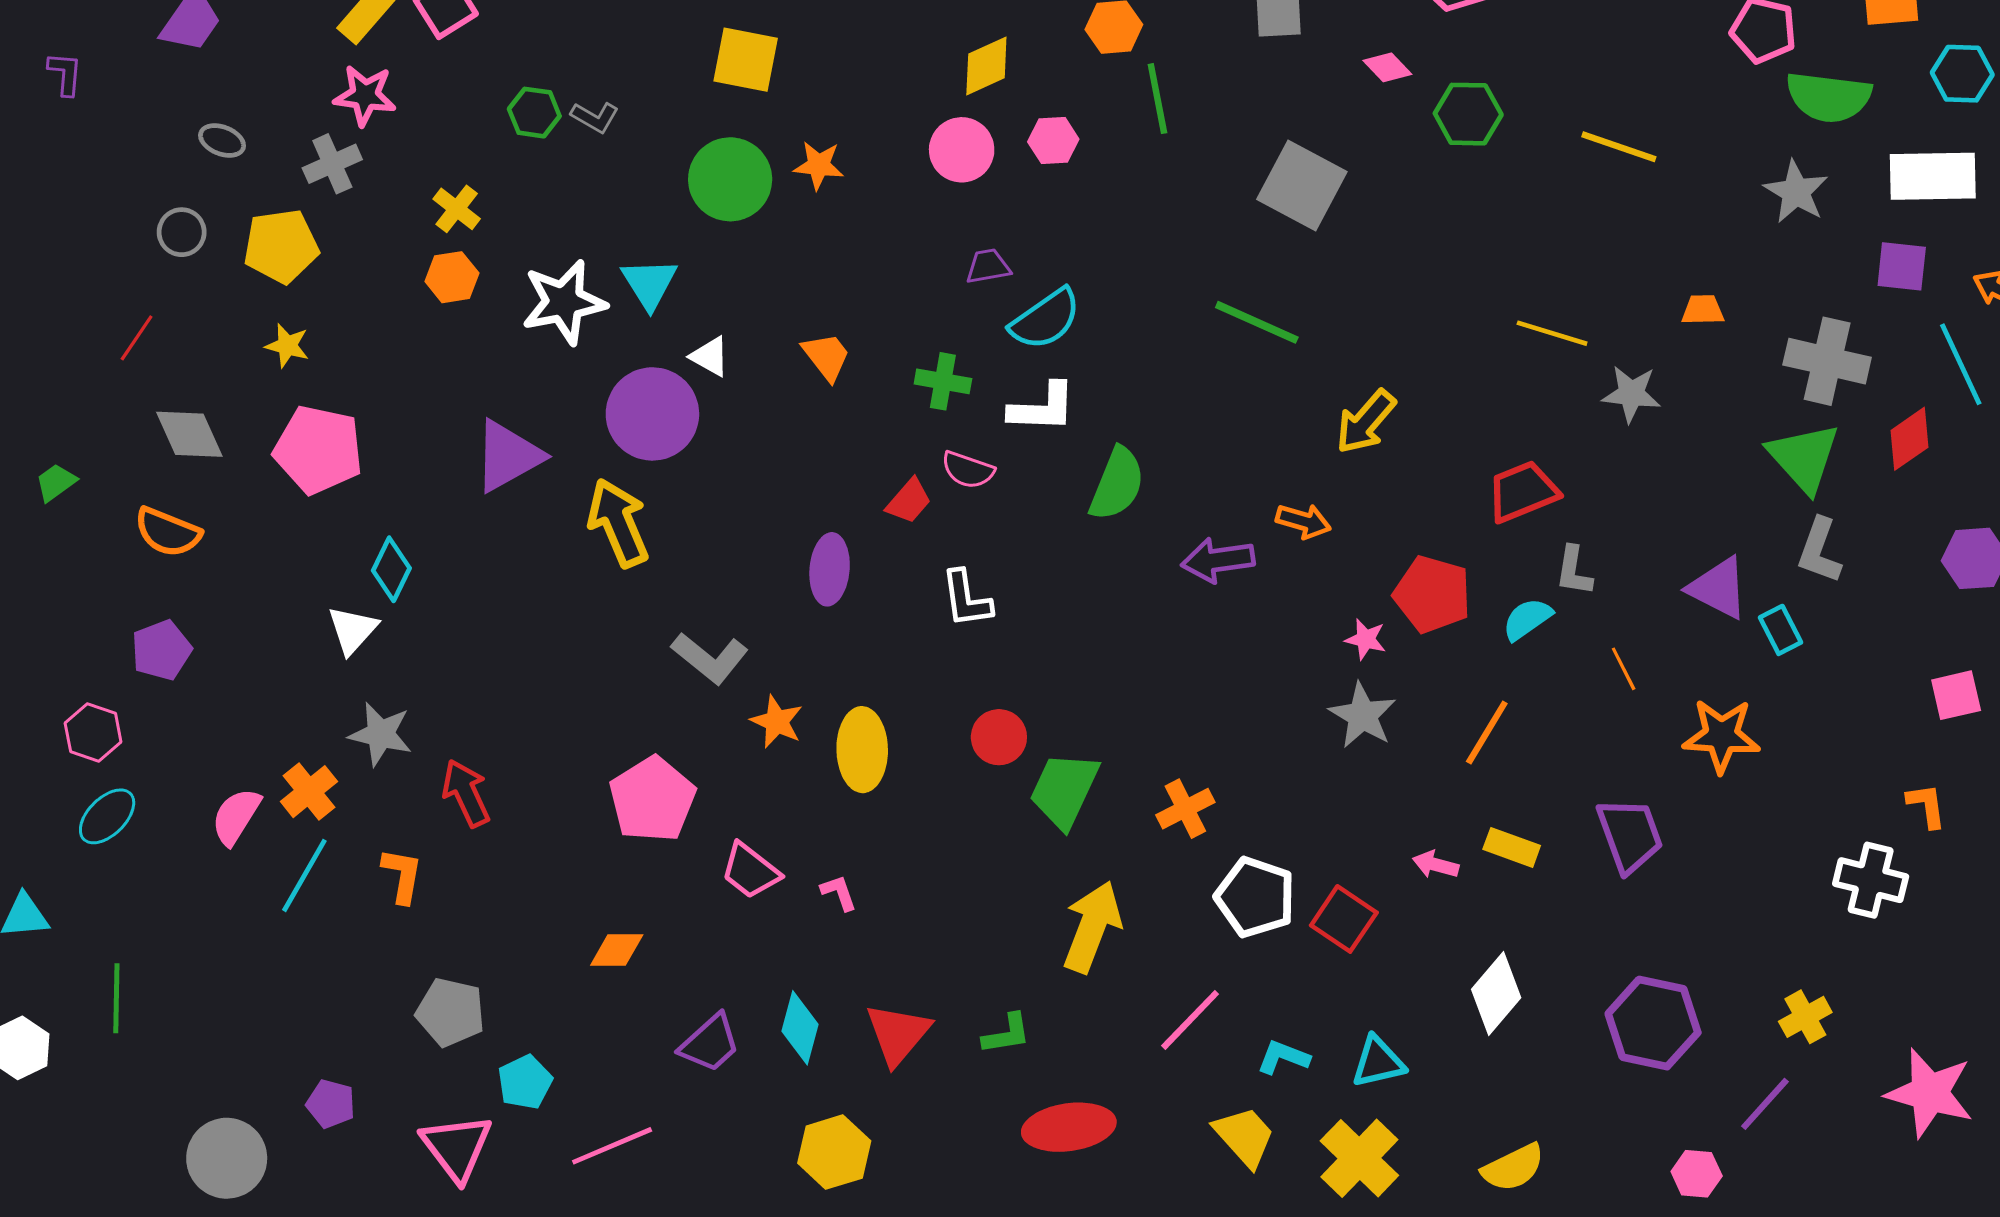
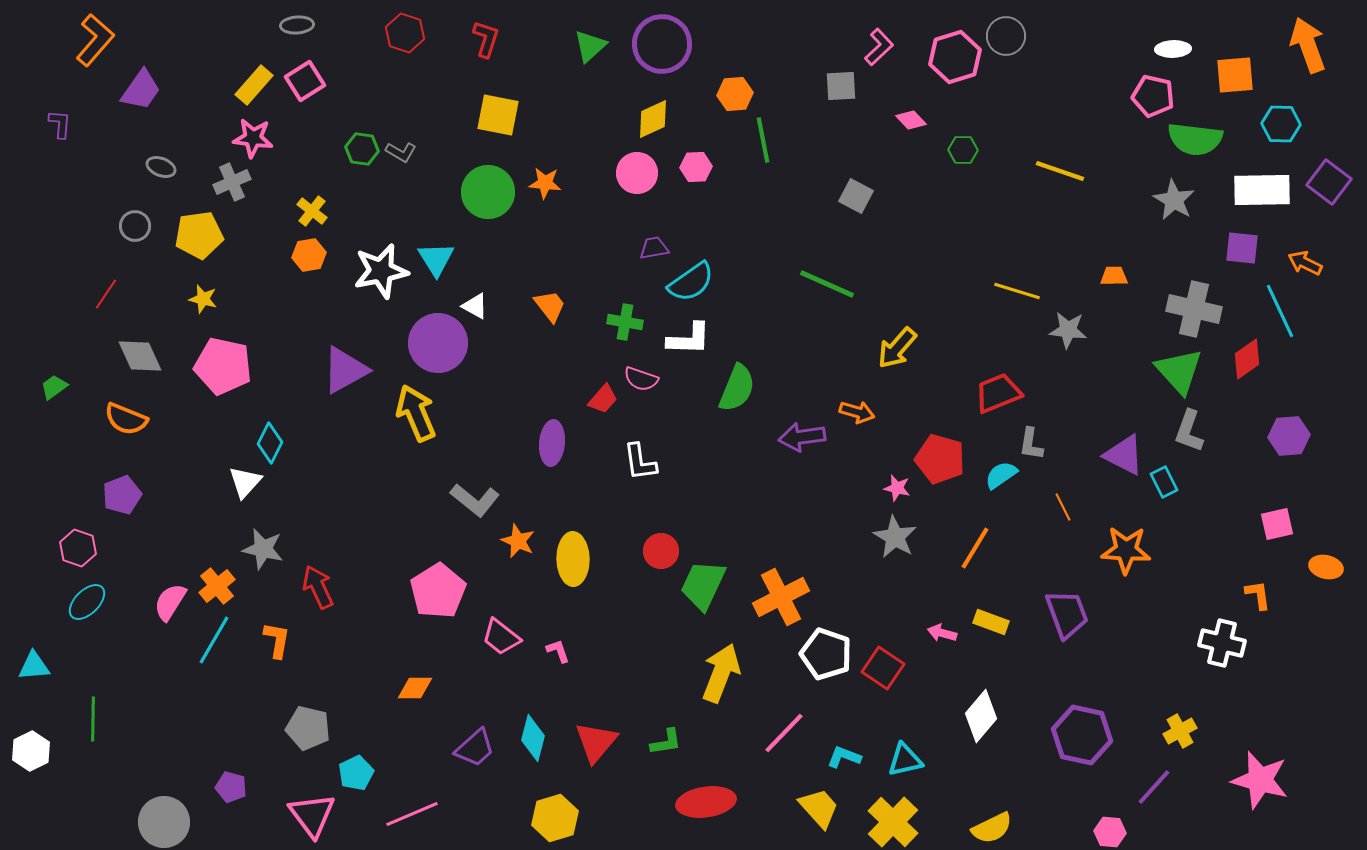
green hexagon: (1468, 114) -> (963, 150), size x0.7
gray square: (1302, 186) -> (856, 196), size x0.6
orange cross: (1185, 809) -> (781, 597), size x1.5

